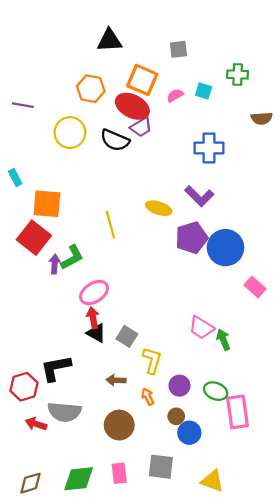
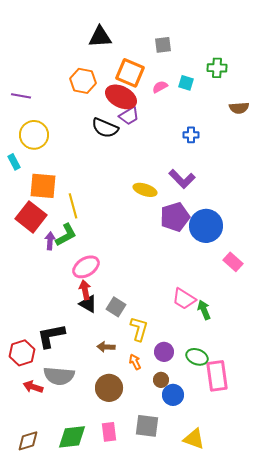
yellow circle: (70, 133) -> (34, 135), moved
blue cross: (209, 148) -> (191, 135), size x0.6
yellow line: (110, 225) -> (73, 206), moved

